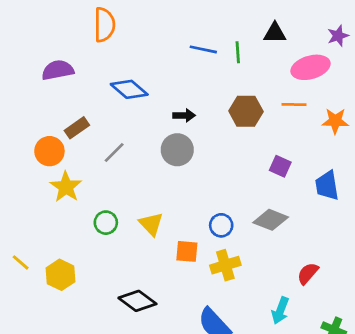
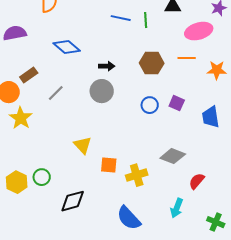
gray diamond: (271, 220) -> (173, 156), moved
green circle: (106, 223) -> (42, 177), moved
blue circle: (221, 225) -> (150, 105), moved
black diamond: (137, 301) -> (73, 201), turned -52

